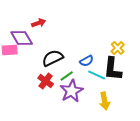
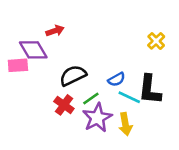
yellow cross: (118, 48) -> (156, 41), moved
yellow arrow: (105, 101) -> (125, 124), moved

